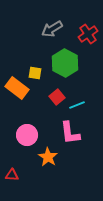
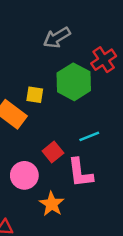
red cross: (88, 34) -> (104, 60), moved
red square: (57, 97) -> (53, 152), moved

